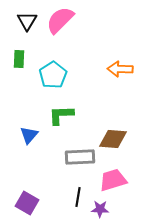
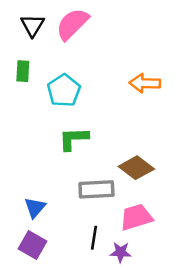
blue triangle: (29, 135) -> (35, 208), moved
brown diamond: (113, 139) -> (136, 168), turned 32

